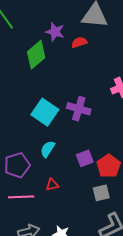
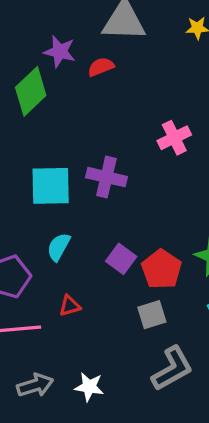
cyan square: (45, 112) -> (51, 186), turned -32
purple square: (85, 158) -> (121, 259), turned -30

